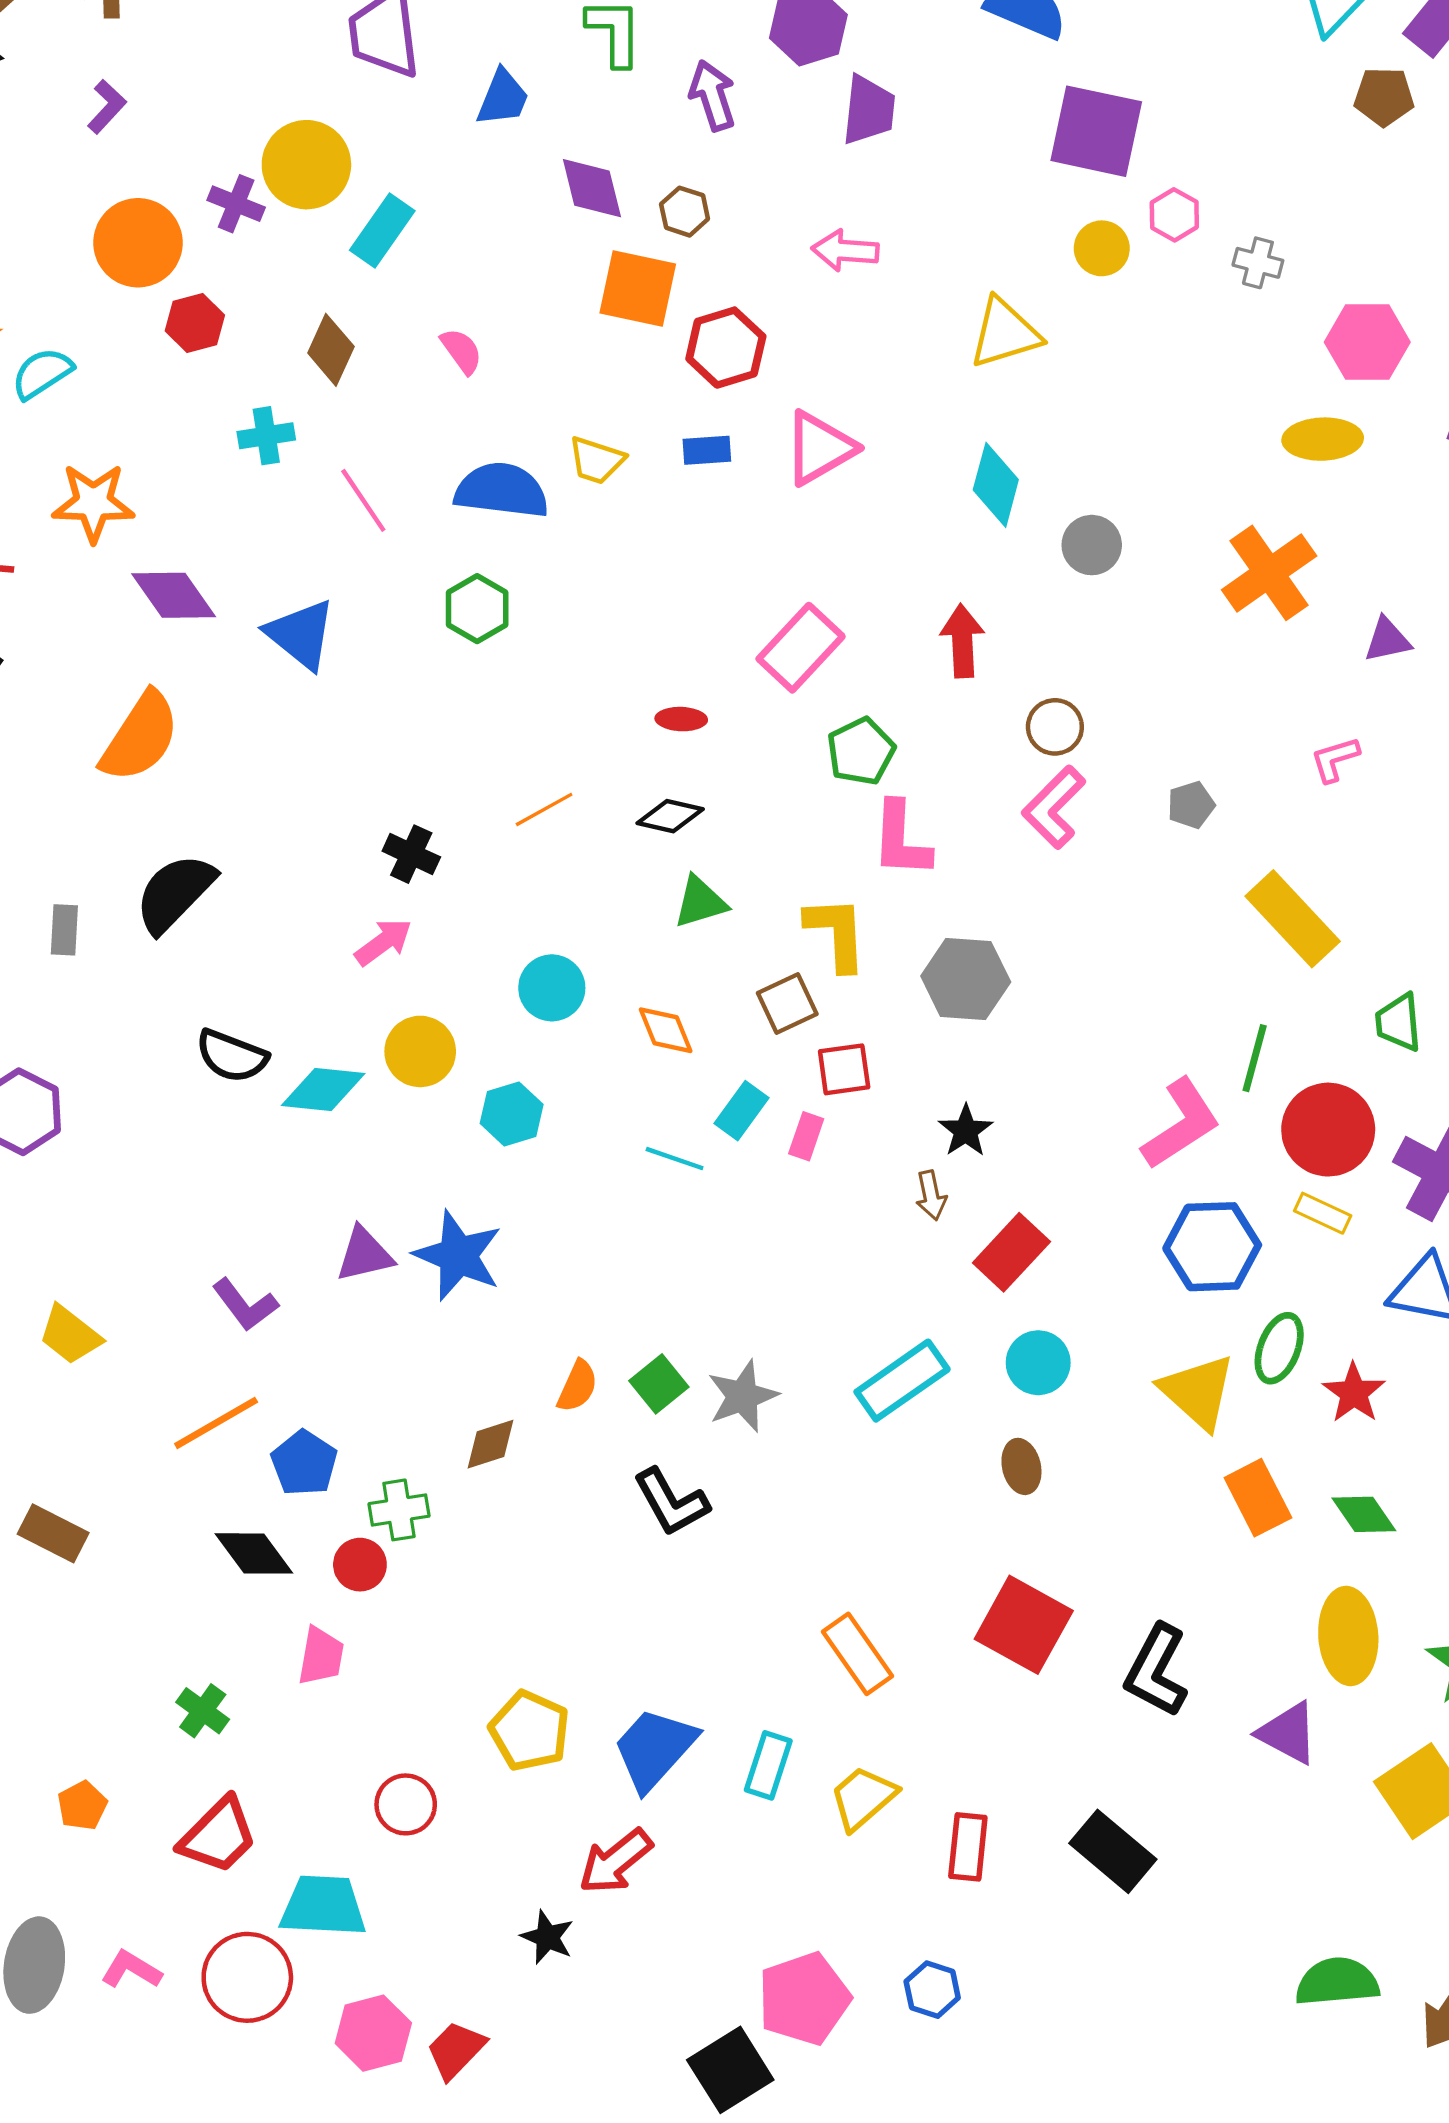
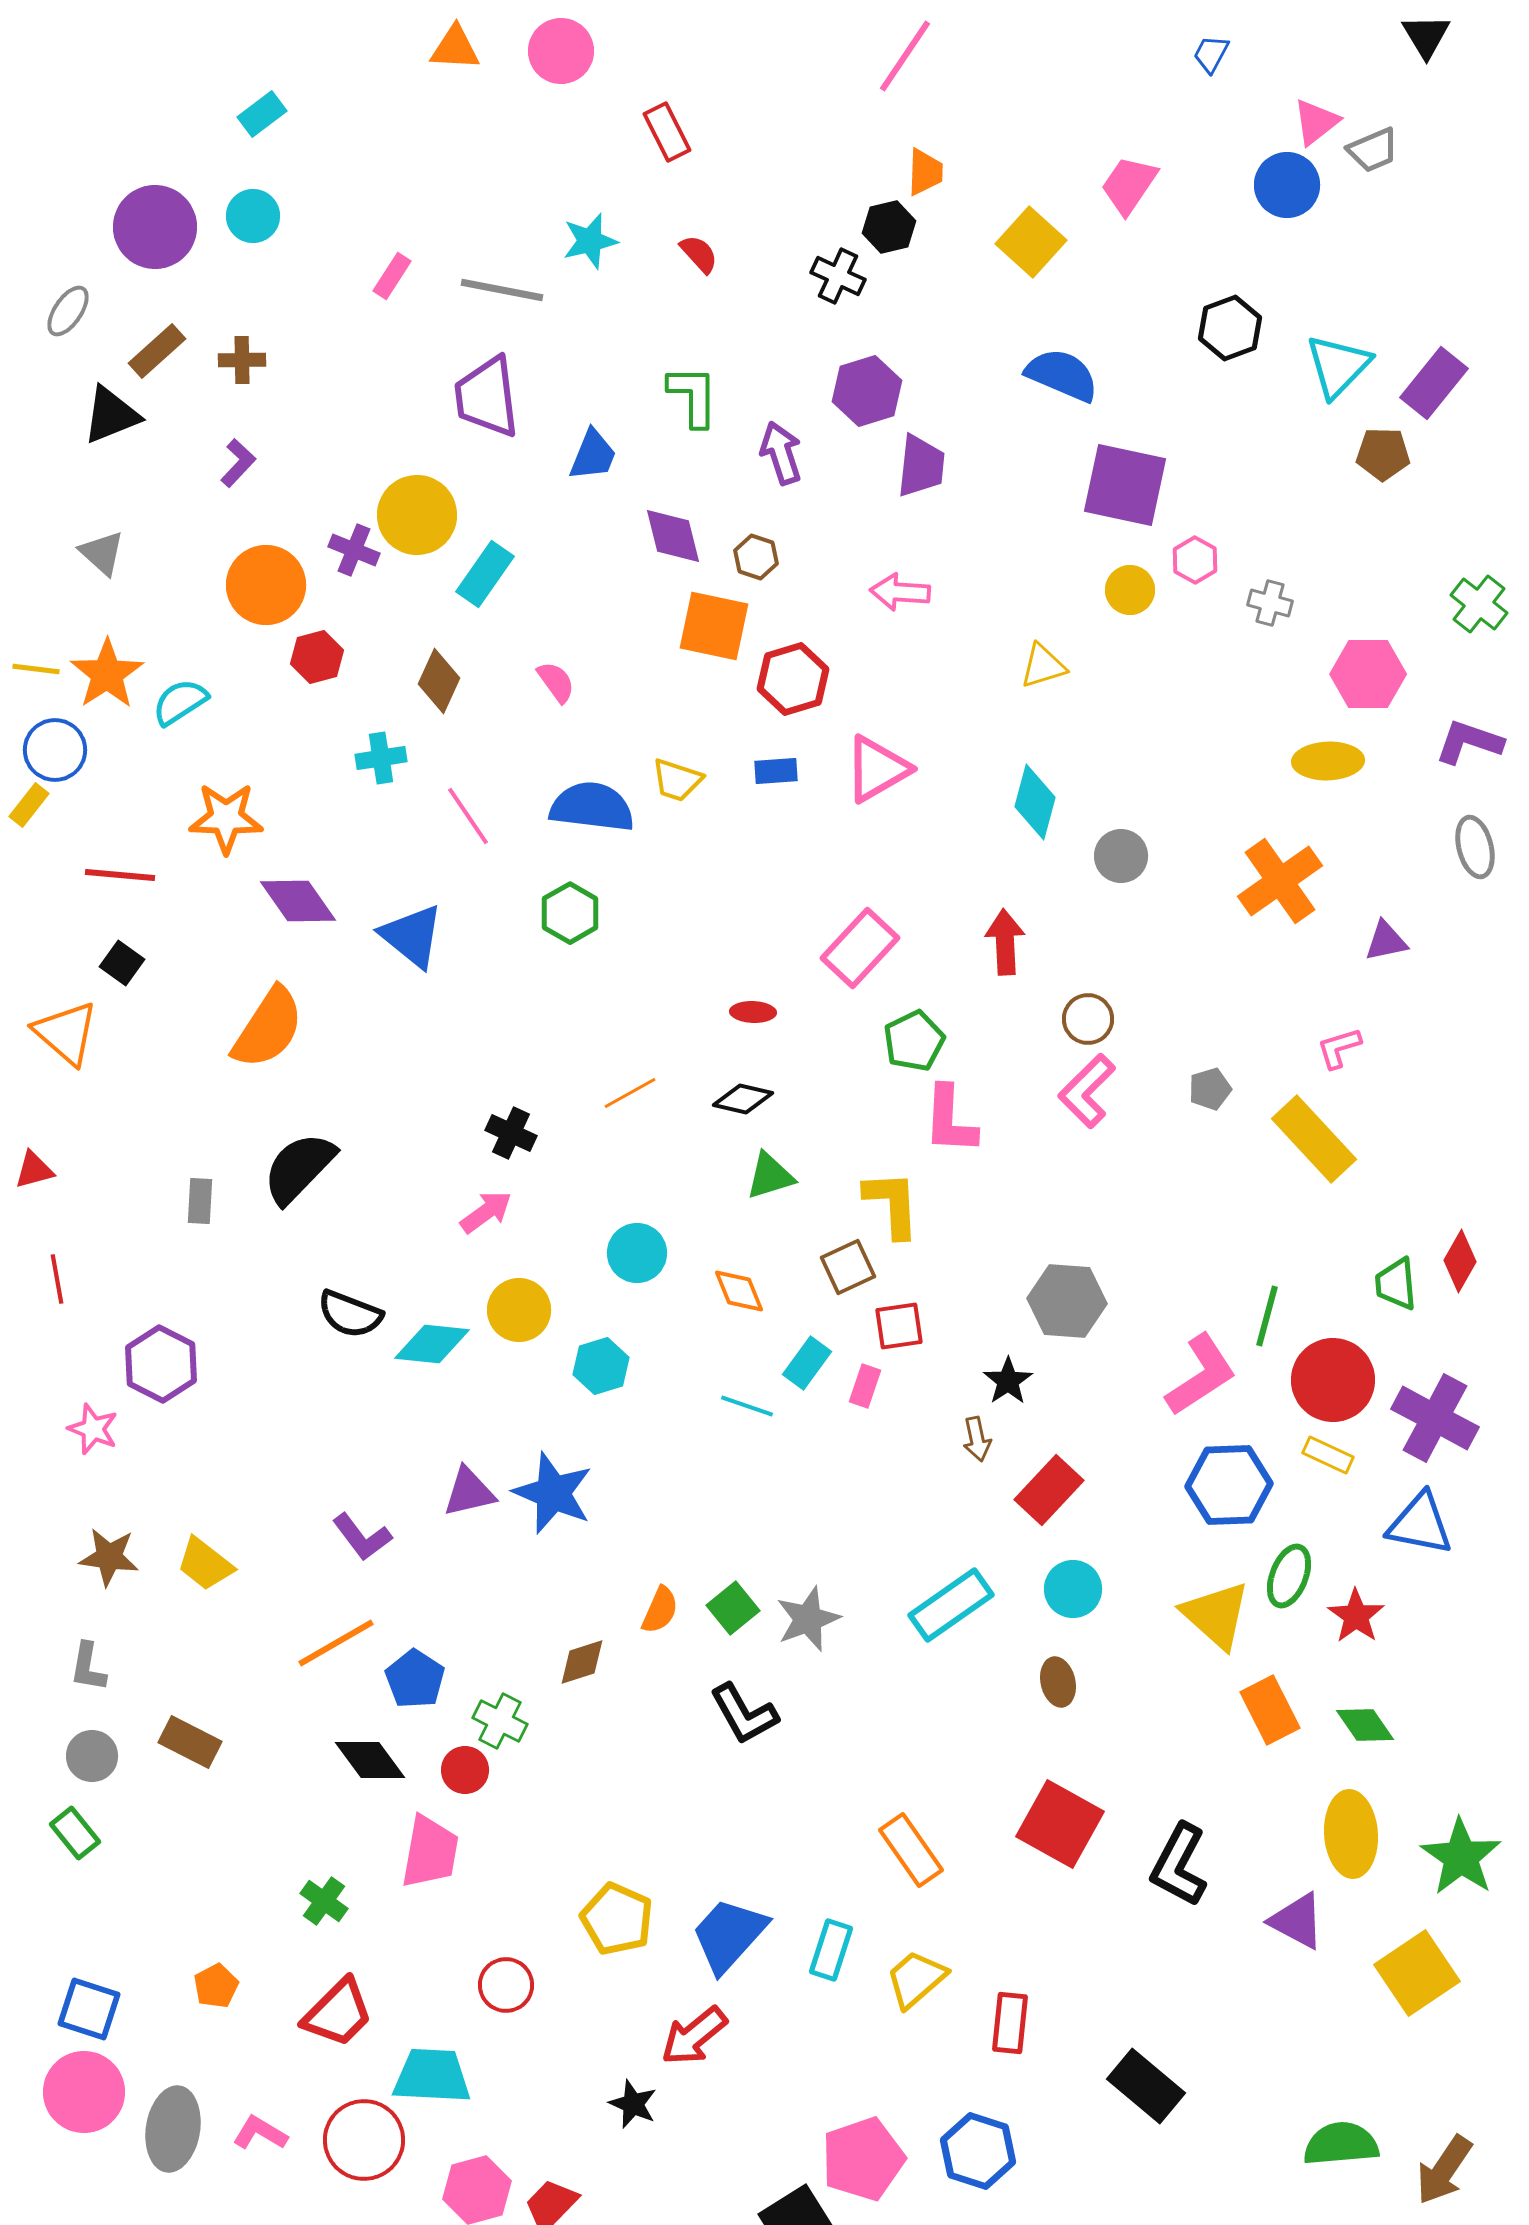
yellow triangle: (1005, 333) -> (1043, 666), size x0.7
yellow rectangle: (1293, 919) -> (1314, 1139), moved
gray hexagon: (966, 979) -> (1067, 1301), moved
green cross: (399, 1510) -> (500, 1721), turned 36
pink trapezoid: (321, 1656) -> (430, 1852), size x1.4
black rectangle: (1113, 1851) -> (1146, 2086), moved
blue hexagon: (932, 1990) -> (978, 2151), size x1.5

